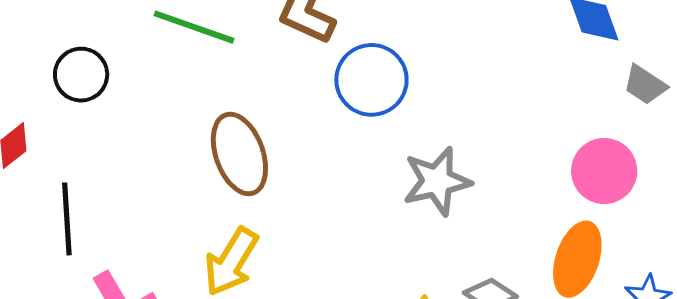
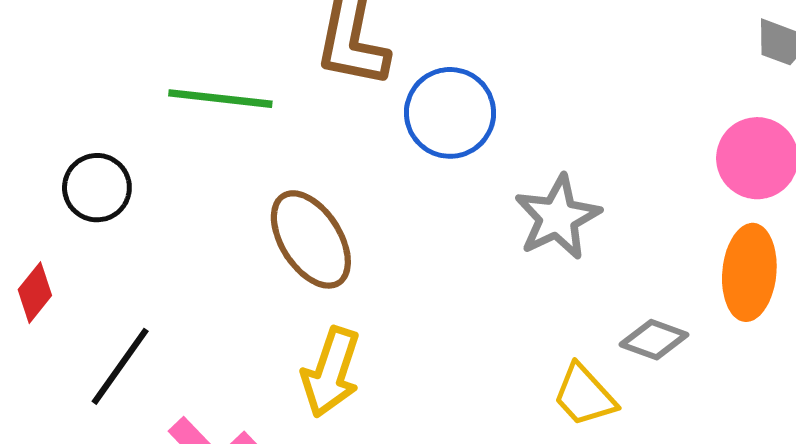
black line: (67, 219) -> (120, 366), turned 52

